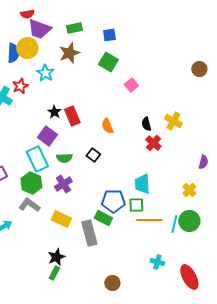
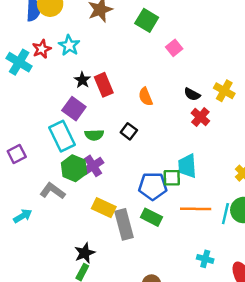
cyan star: (45, 73) -> (69, 45), moved
black semicircle: (146, 124) -> (192, 94), turned -48
green hexagon: (31, 183) -> (74, 168), moved
green square: (136, 205) -> (172, 178), moved
green rectangle: (103, 218) -> (151, 217), moved
yellow rectangle: (61, 219) -> (104, 208), moved

